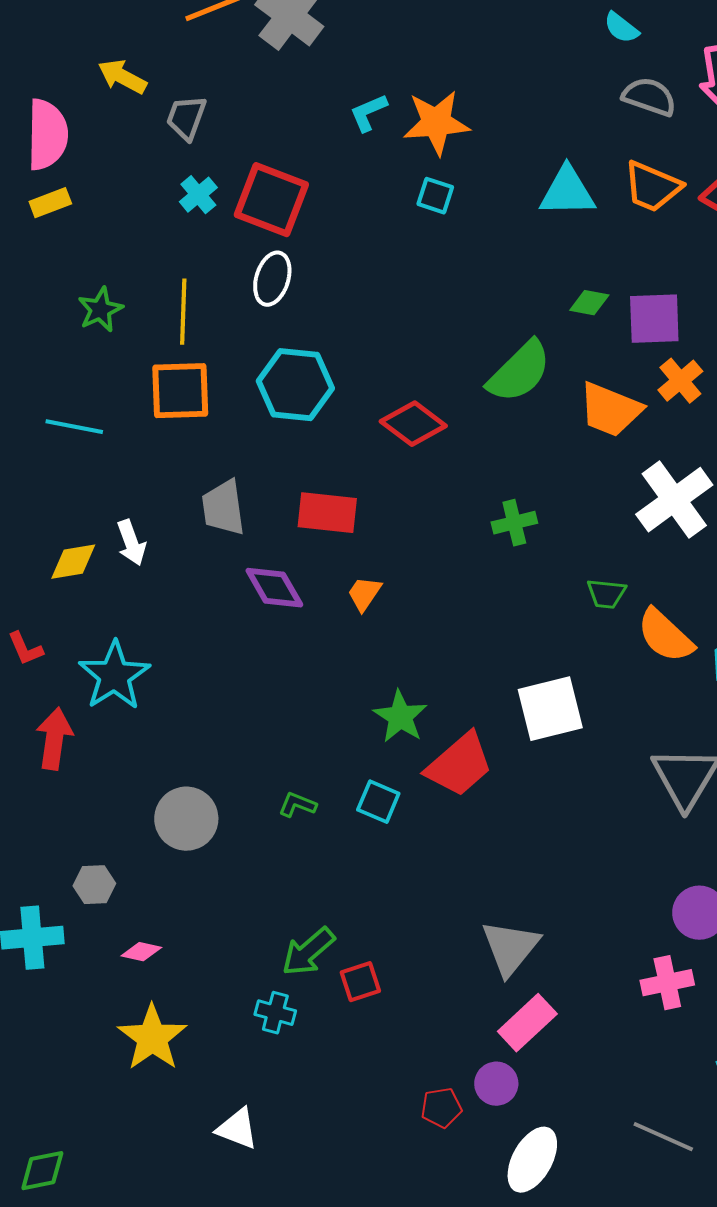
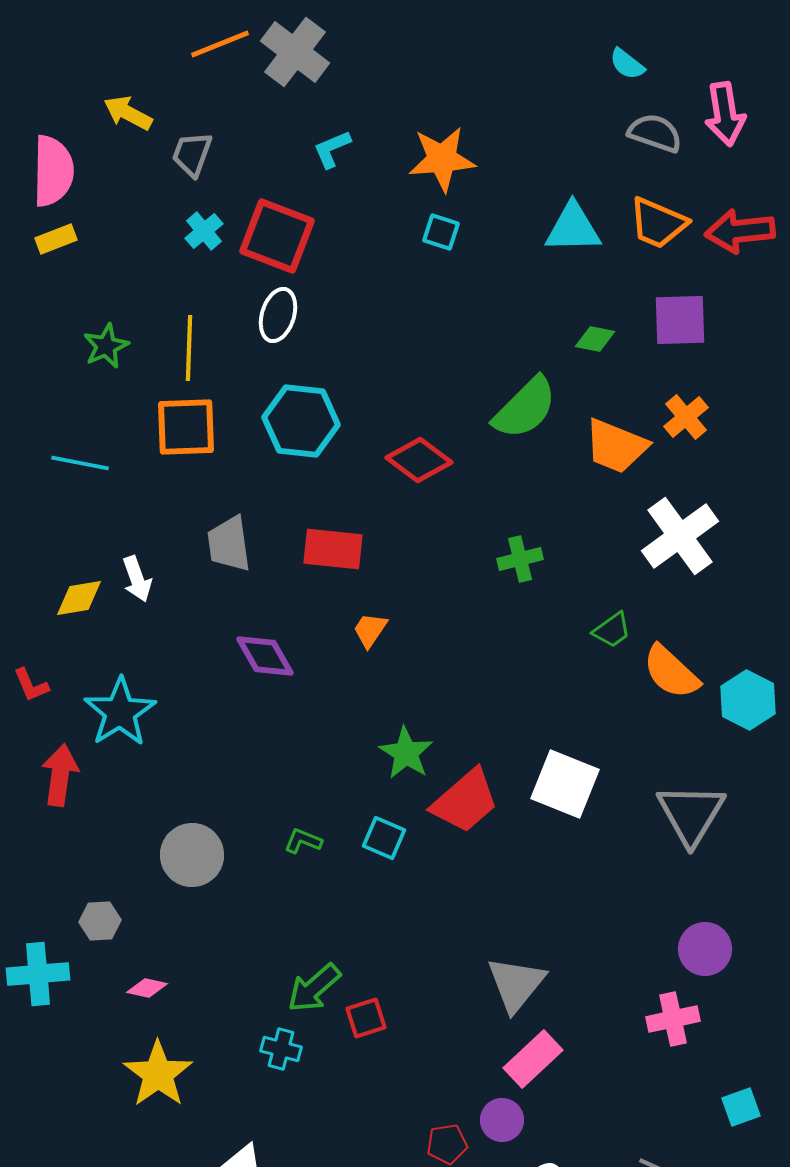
cyan L-shape: (368, 113) -> (332, 149), moved
purple square: (654, 319) -> (680, 320), moved
purple diamond: (274, 588) -> (265, 656), moved
green trapezoid: (606, 594) -> (612, 630), turned -42
white square: (550, 709) -> (565, 784), moved, turned 36

